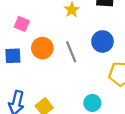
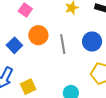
blue square: (13, 56) -> (14, 45), moved, turned 35

